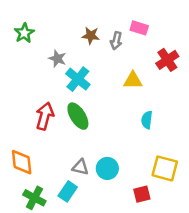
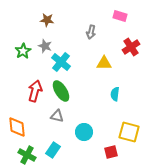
pink rectangle: (139, 28) -> (120, 16), moved
green star: (24, 33) -> (23, 51), moved
brown star: (91, 36) -> (47, 20), moved
gray triangle: (80, 167) -> (57, 116), moved

